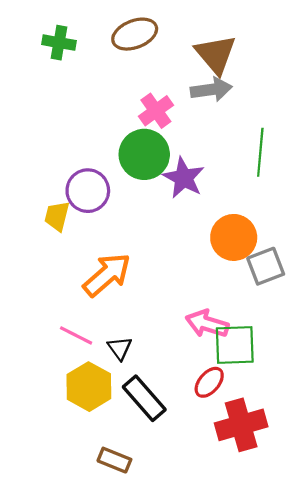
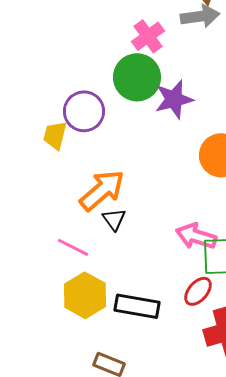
purple star: (184, 178) -> (174, 99), turned 30
black triangle: (120, 348) -> (114, 219), moved
black rectangle: (144, 398) -> (137, 306), turned -39

